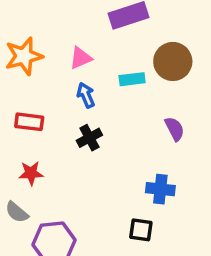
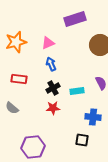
cyan rectangle: (132, 79) -> (77, 91), moved
red star: (31, 173) -> (53, 108), moved
gray semicircle: (17, 212) -> (12, 108), moved

